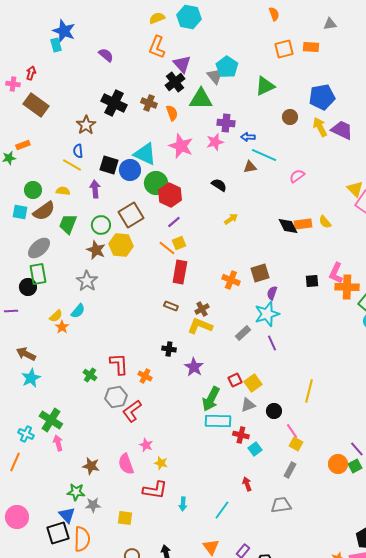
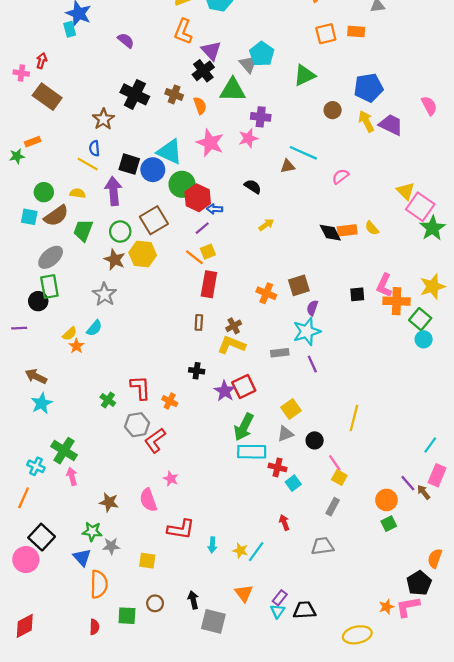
blue arrow: (248, 137) -> (215, 209), moved
purple arrow: (95, 189) -> (113, 191), size x1.4
brown rectangle: (171, 306) -> (199, 322), turned 72
gray rectangle: (243, 333) -> (280, 353), turned 35
red square: (235, 380) -> (244, 387), moved, size x1.5
yellow star: (161, 463) -> (240, 551), moved
green square: (355, 466) -> (389, 524), moved
black square: (58, 533) -> (42, 537), moved, turned -30

